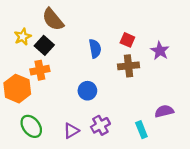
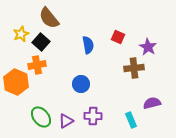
brown cross: (128, 66) -> (134, 68), moved
purple cross: (100, 125) -> (93, 116), turned 30
green ellipse: (31, 126) -> (41, 117), moved

